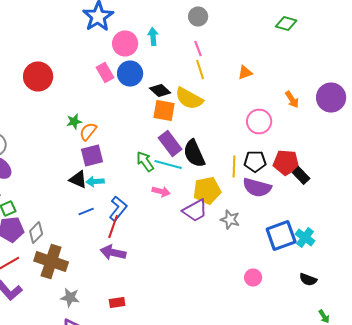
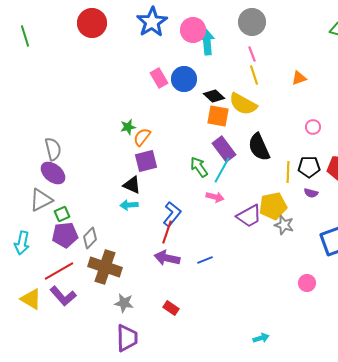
gray circle: (198, 16) -> (252, 22), size x1.4
cyan arrow: (153, 36) -> (207, 42), size x1.4
pink circle: (125, 44) -> (193, 30), moved
red circle: (38, 76) -> (92, 23), moved
pink circle: (259, 122) -> (313, 127), size x0.6
black semicircle: (194, 154) -> (259, 147), moved
cyan line: (168, 164) -> (222, 170), turned -76
cyan arrow: (95, 182) -> (129, 205), moved
purple semicircle: (257, 188) -> (311, 193), size x0.5
yellow pentagon: (207, 190) -> (273, 206), moved
blue line: (86, 212) -> (205, 260), moved
red rectangle: (117, 302) -> (171, 308), turned 42

